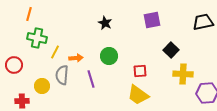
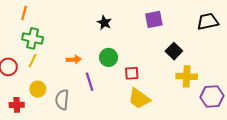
yellow line: (55, 52) -> (33, 61), moved
red square: (140, 71) -> (132, 73), moved
gray semicircle: (62, 75) -> (62, 100), moved

